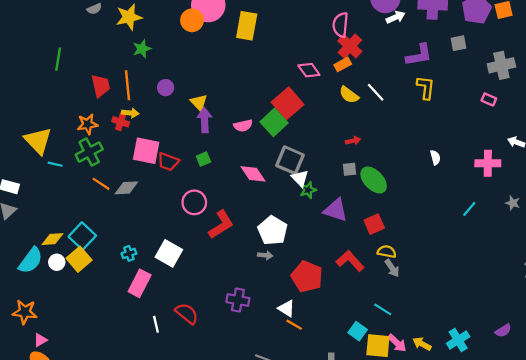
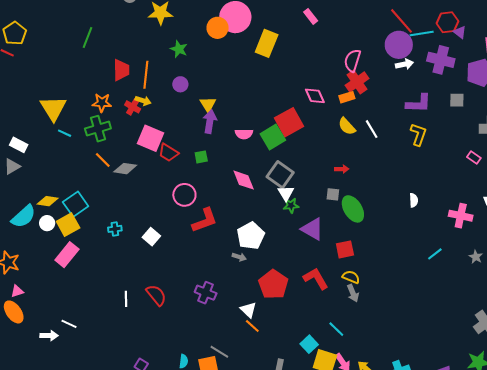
green star: (142, 49) -> (179, 49), moved, turned 30
white square: (169, 253) -> (151, 237), size x0.7
pink rectangle: (140, 283) -> (67, 255), moved

